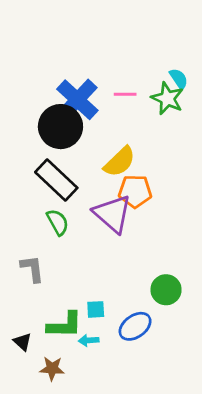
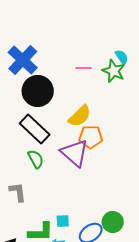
blue cross: (77, 100) -> (23, 60), moved
green circle: (166, 290) -> (113, 222), moved

